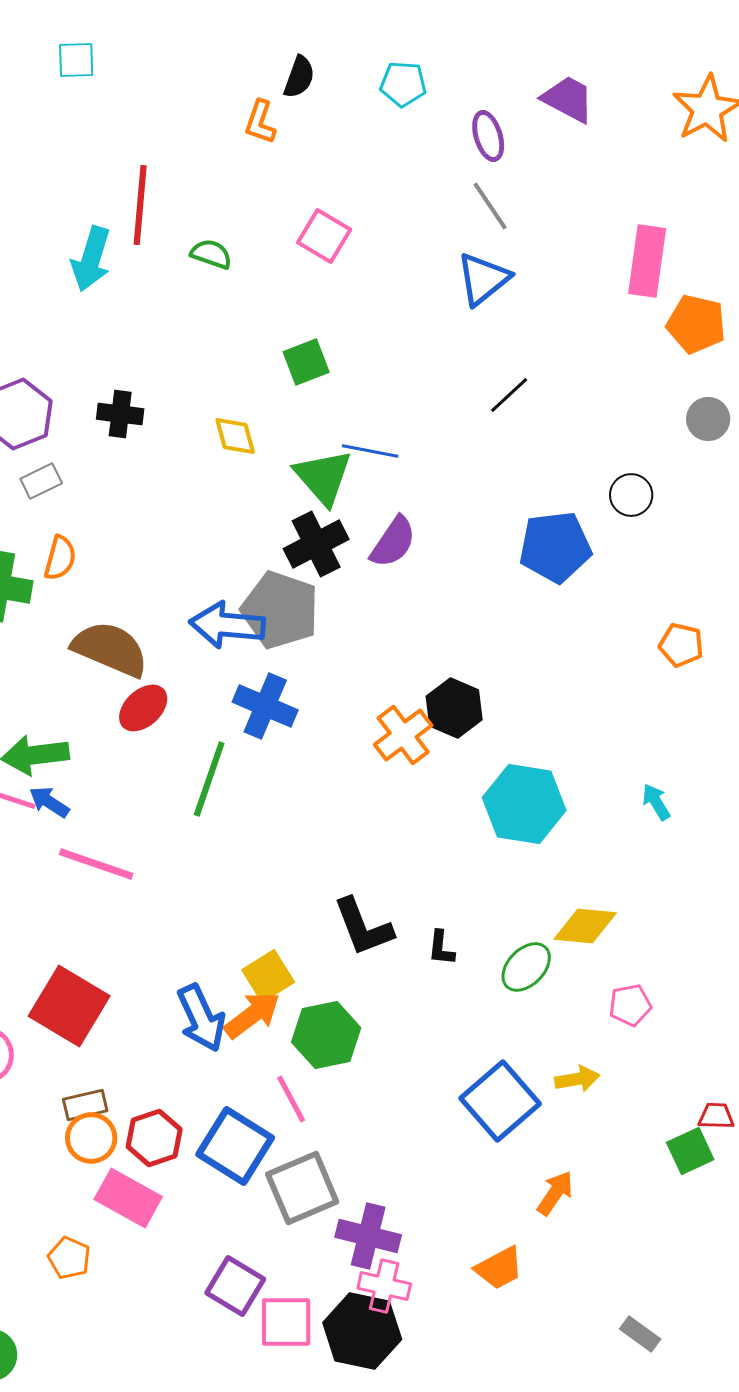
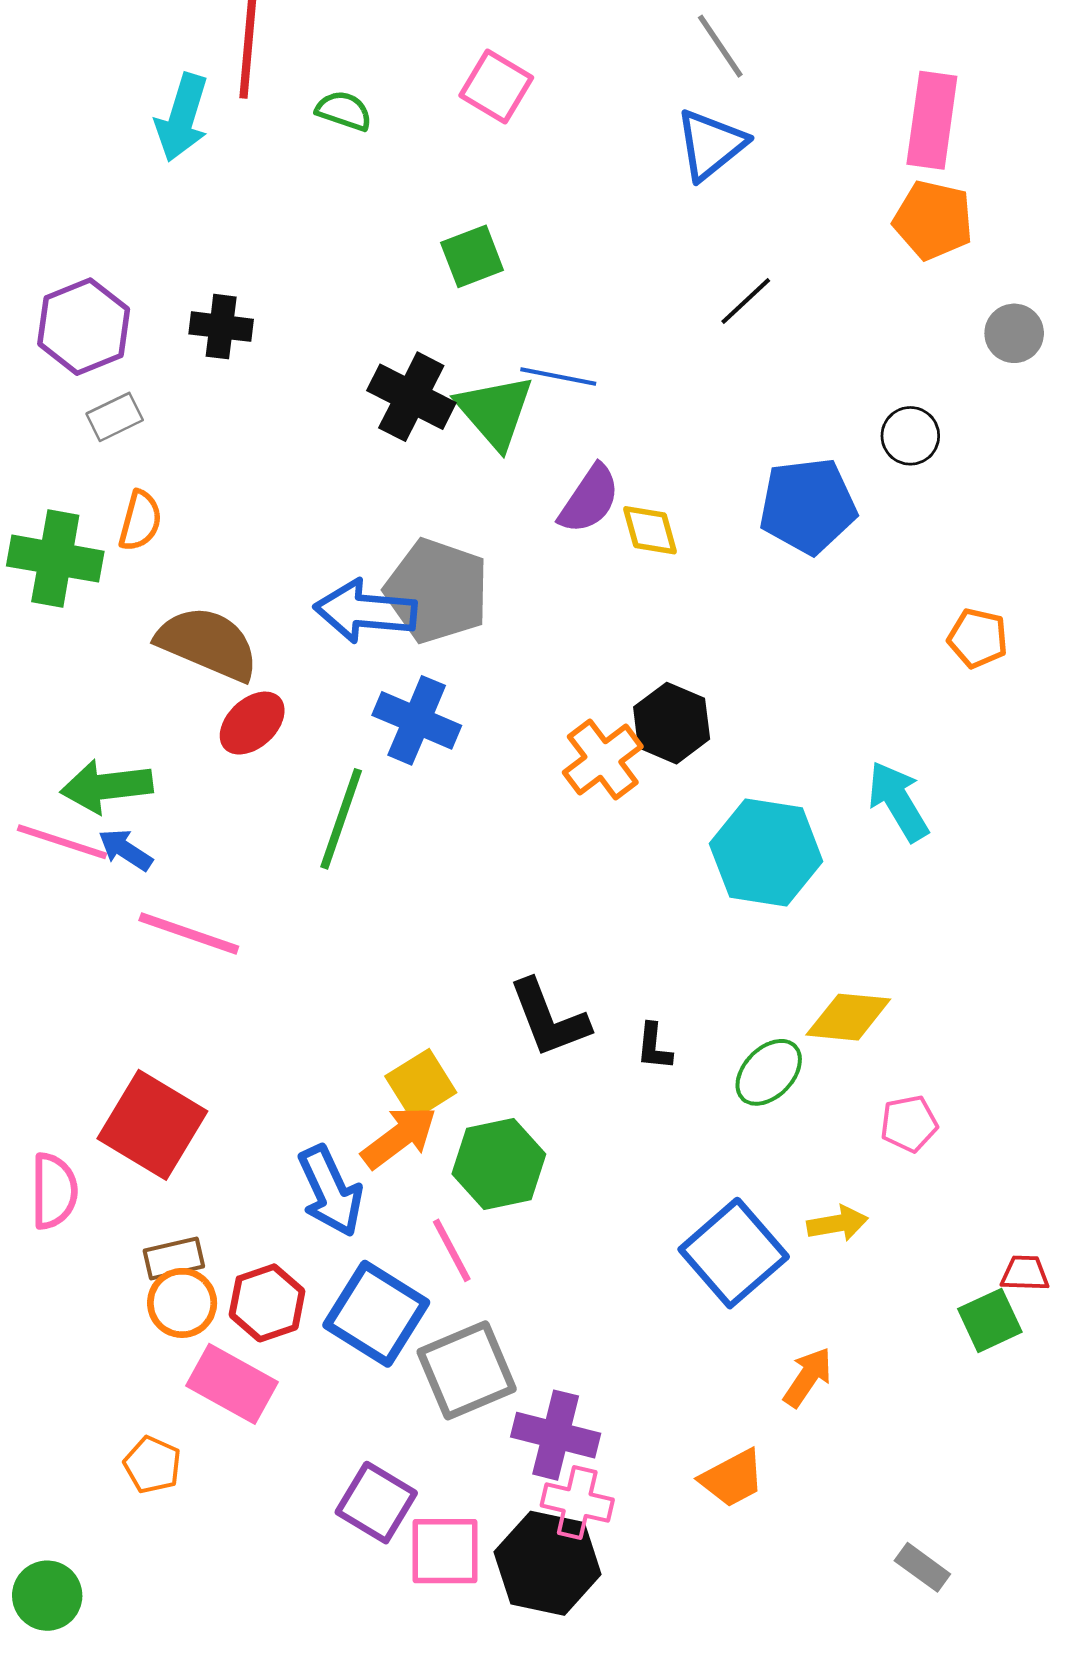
orange pentagon: (696, 324) -> (933, 220), moved
yellow diamond: (235, 436) -> (650, 530), moved
black cross: (316, 544) -> (411, 397), moved, turned -36
cyan arrow: (656, 802) -> (898, 801), moved, size x1.6
blue arrow: (201, 1018) -> (330, 1191), moved

